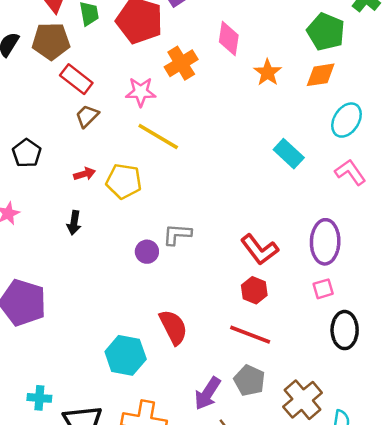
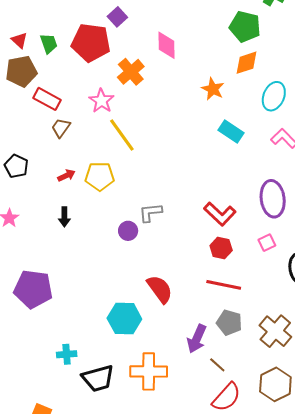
orange star: (268, 73) -> (213, 89), moved
pink star: (141, 92) -> (101, 101), turned -30
yellow line: (158, 137) -> (122, 135), turned 33
pink square: (323, 289) -> (267, 243), moved
cyan cross: (39, 398) -> (67, 354), moved

